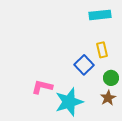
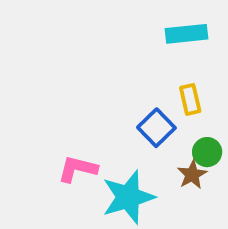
brown star: (108, 98) -> (192, 175), moved

